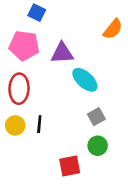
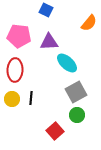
blue square: (37, 13) -> (46, 10), moved
gray square: (96, 117) -> (76, 92), size x1.5
red square: (70, 166) -> (55, 131), turned -30

